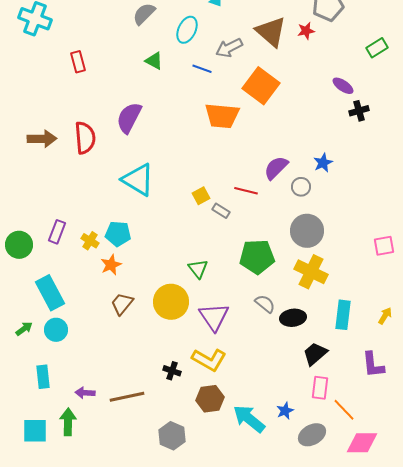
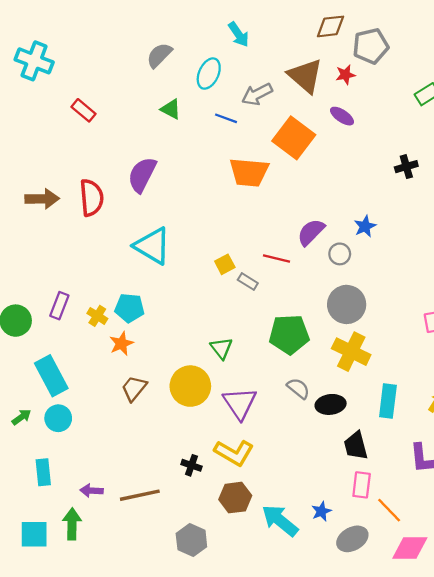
red rectangle: (78, 62) -> (83, 110), turned -35
purple ellipse: (343, 86) -> (342, 116), moved
black trapezoid: (315, 354) -> (356, 446), turned -64

